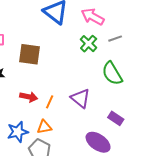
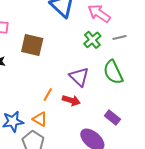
red arrow: (29, 97) -> (71, 100), moved
purple triangle: (80, 98) -> (79, 77), moved
orange triangle: (44, 127) -> (40, 119), turned 35

